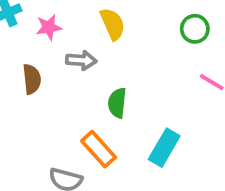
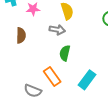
gray arrow: (81, 60) -> (57, 30), moved

